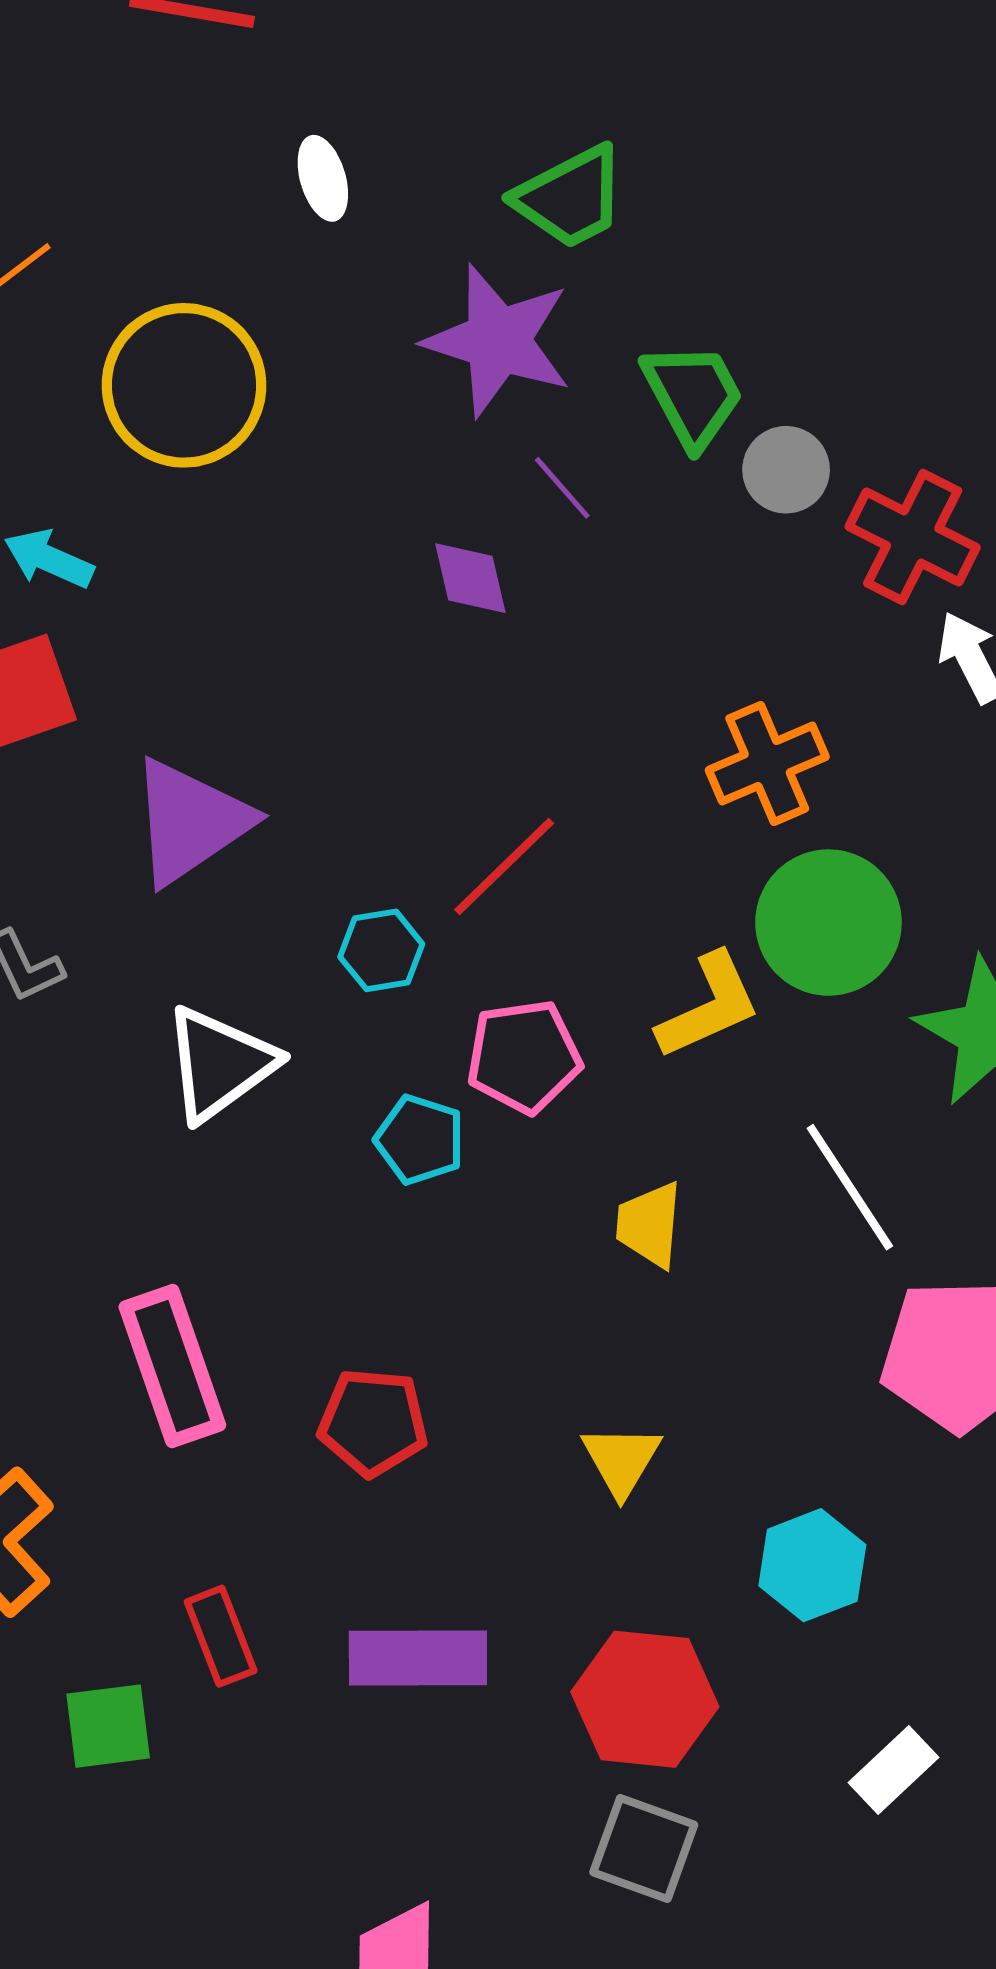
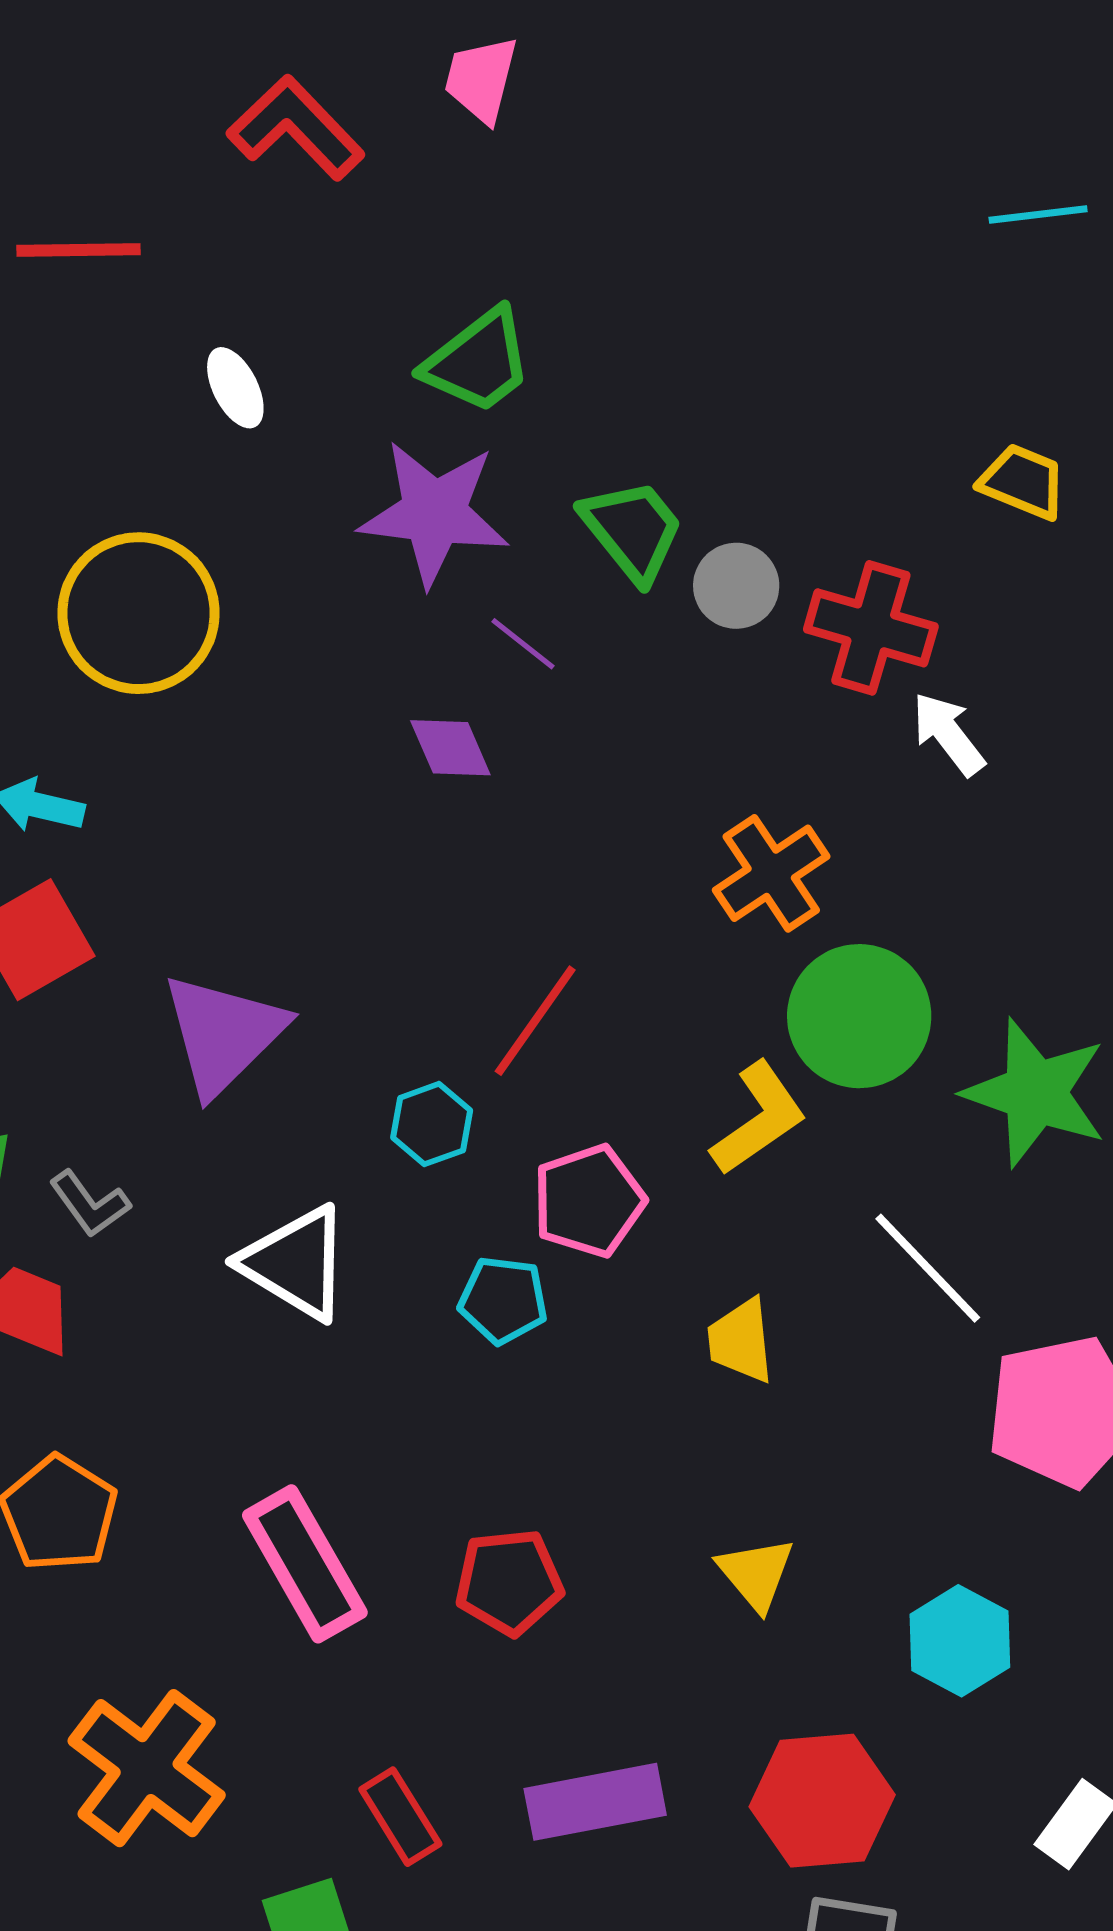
white triangle: (219, 1064) -> (296, 1263), turned -42

